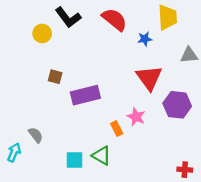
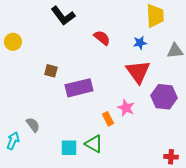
red semicircle: (115, 19) -> (102, 38), moved, size x0.7
yellow circle: (42, 33) -> (13, 42), moved
blue star: (145, 39) -> (140, 43), moved

